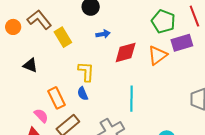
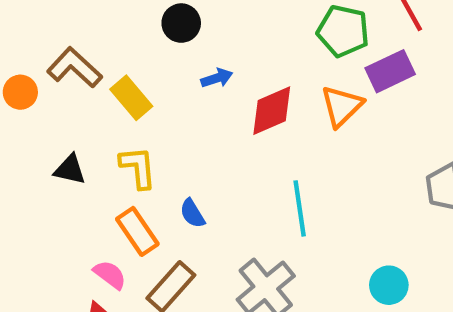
yellow L-shape: (86, 72) -> (138, 167), moved

